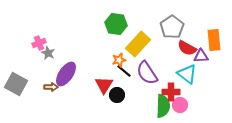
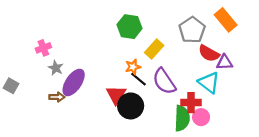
orange rectangle: (214, 40) -> (226, 20), moved, turned -35
yellow rectangle: (138, 44) -> (154, 49), size x0.7
gray star: (48, 53) -> (56, 68), moved
gray square: (16, 84) -> (11, 86), moved, size x0.6
black circle: (117, 95) -> (131, 106), size x1.5

